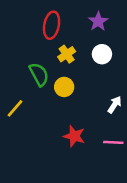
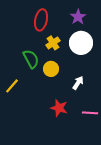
white circle: (102, 54) -> (81, 43), size x1.5
white arrow: (115, 105) -> (78, 83), moved

